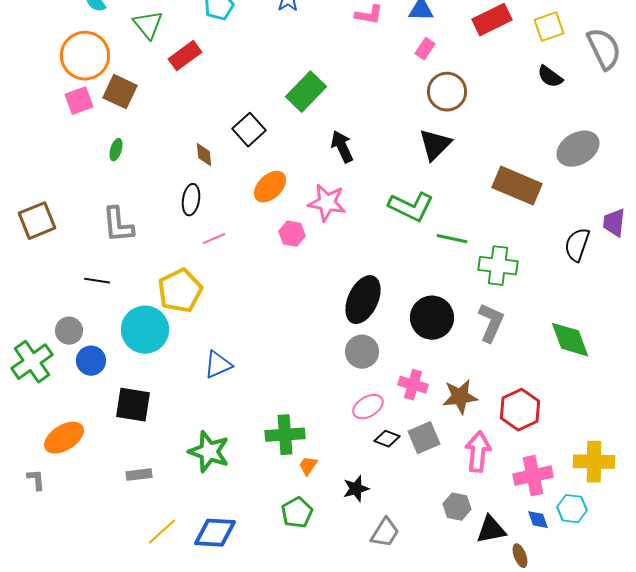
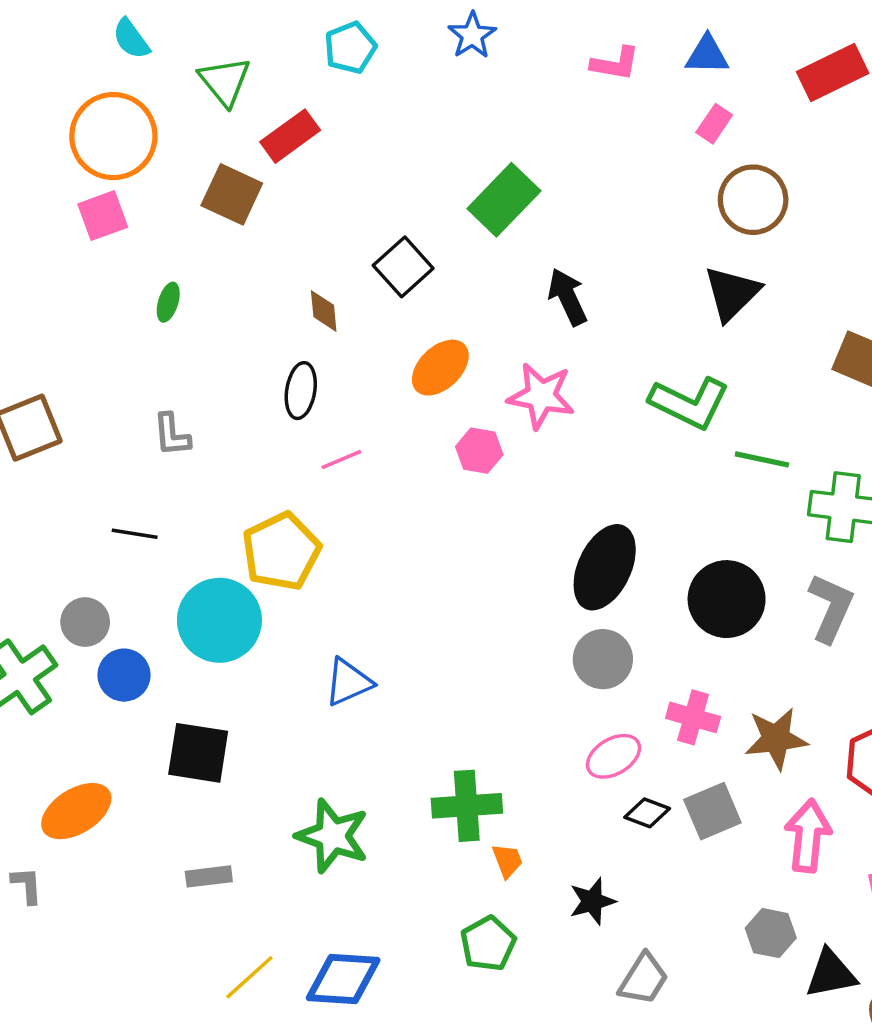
brown square: (120, 92) -> (232, 194), moved
gray L-shape: (118, 225) -> (172, 435), size x0.7
orange trapezoid: (308, 466) -> (507, 861), turned 125

